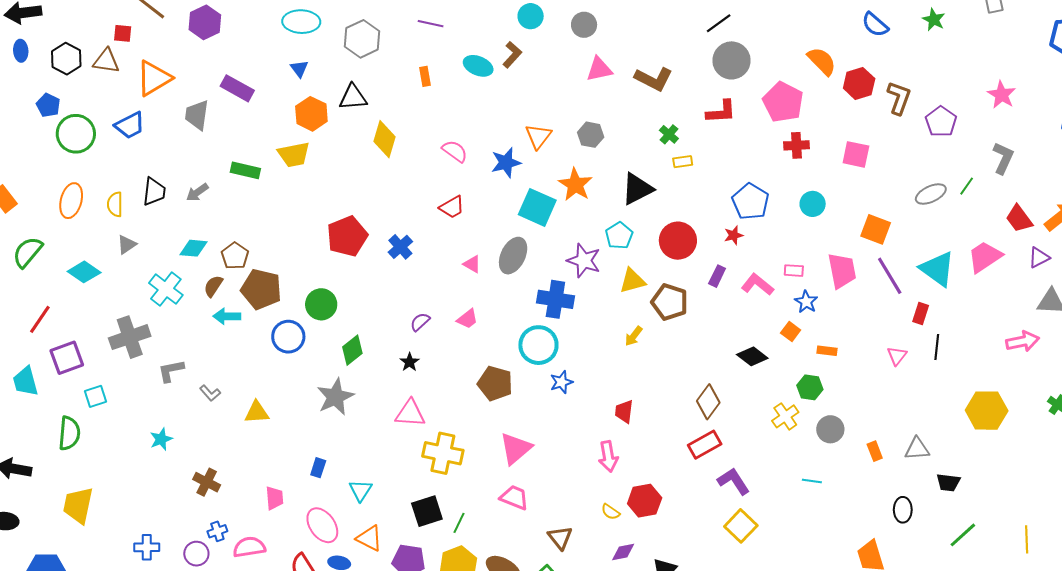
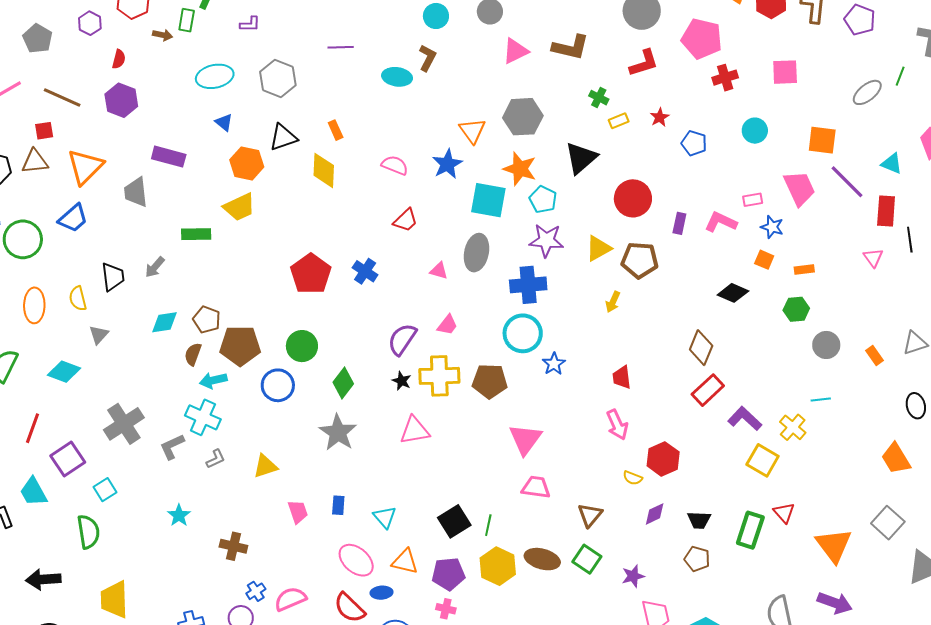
orange rectangle: (425, 76) -> (336, 130), moved
gray hexagon: (591, 135) -> (523, 117), size x1.5
blue pentagon: (751, 202) -> (694, 143), size x0.7
red star: (734, 235) -> (660, 117), moved
cyan pentagon: (619, 236) -> (543, 200), moved
cyan triangle: (937, 269) -> (892, 164), size x0.6
cyan cross: (166, 289) -> (203, 417), moved
red rectangle: (921, 314) -> (886, 211), size x1.4
purple semicircle: (420, 322) -> (402, 339), size x1.6
gray L-shape: (210, 393) -> (216, 459), turned -60
yellow cross: (785, 416) -> (793, 427), moved
yellow cross: (443, 453) -> (439, 376), moved
pink trapezoid: (274, 498) -> (298, 512), moved
brown triangle: (560, 538) -> (590, 515), turned 32

